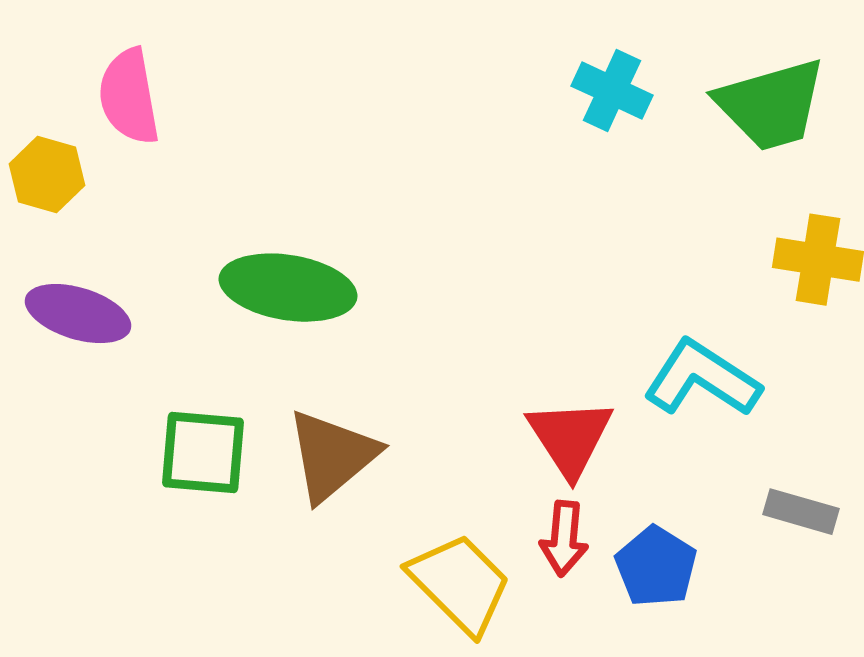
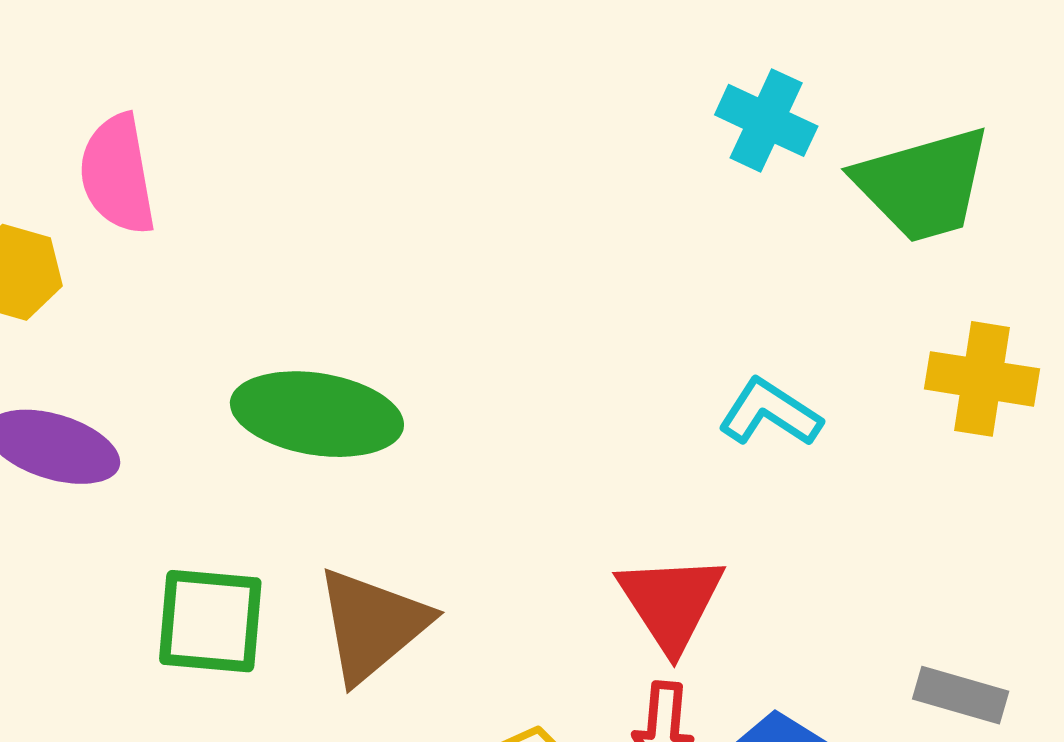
cyan cross: (612, 91) -> (766, 120), moved
cyan L-shape: (702, 379) -> (770, 413), moved, size x0.7

